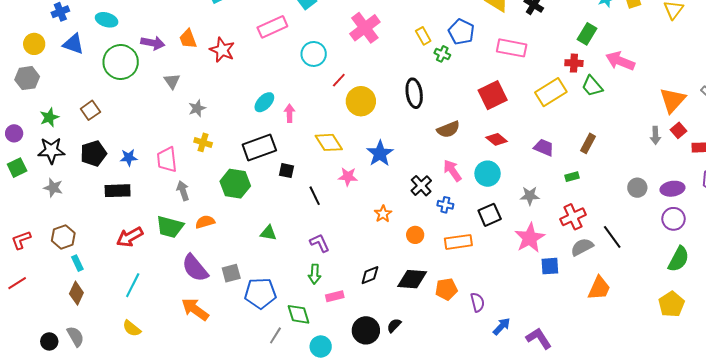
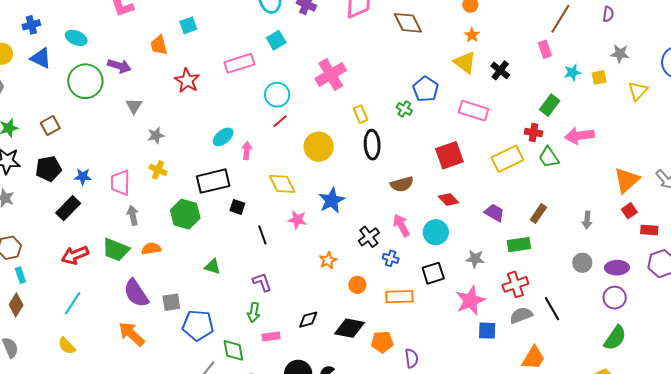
yellow rectangle: (423, 36) -> (360, 114), moved
orange trapezoid: (188, 39) -> (159, 45), moved
pink arrow: (620, 61) -> (579, 136), turned -36
red line: (339, 80) -> (280, 121), moved
gray arrow: (655, 135) -> (587, 220), moved
green rectangle: (572, 177) -> (519, 245), size x1.6
black rectangle: (118, 191) -> (68, 208), turned -50

